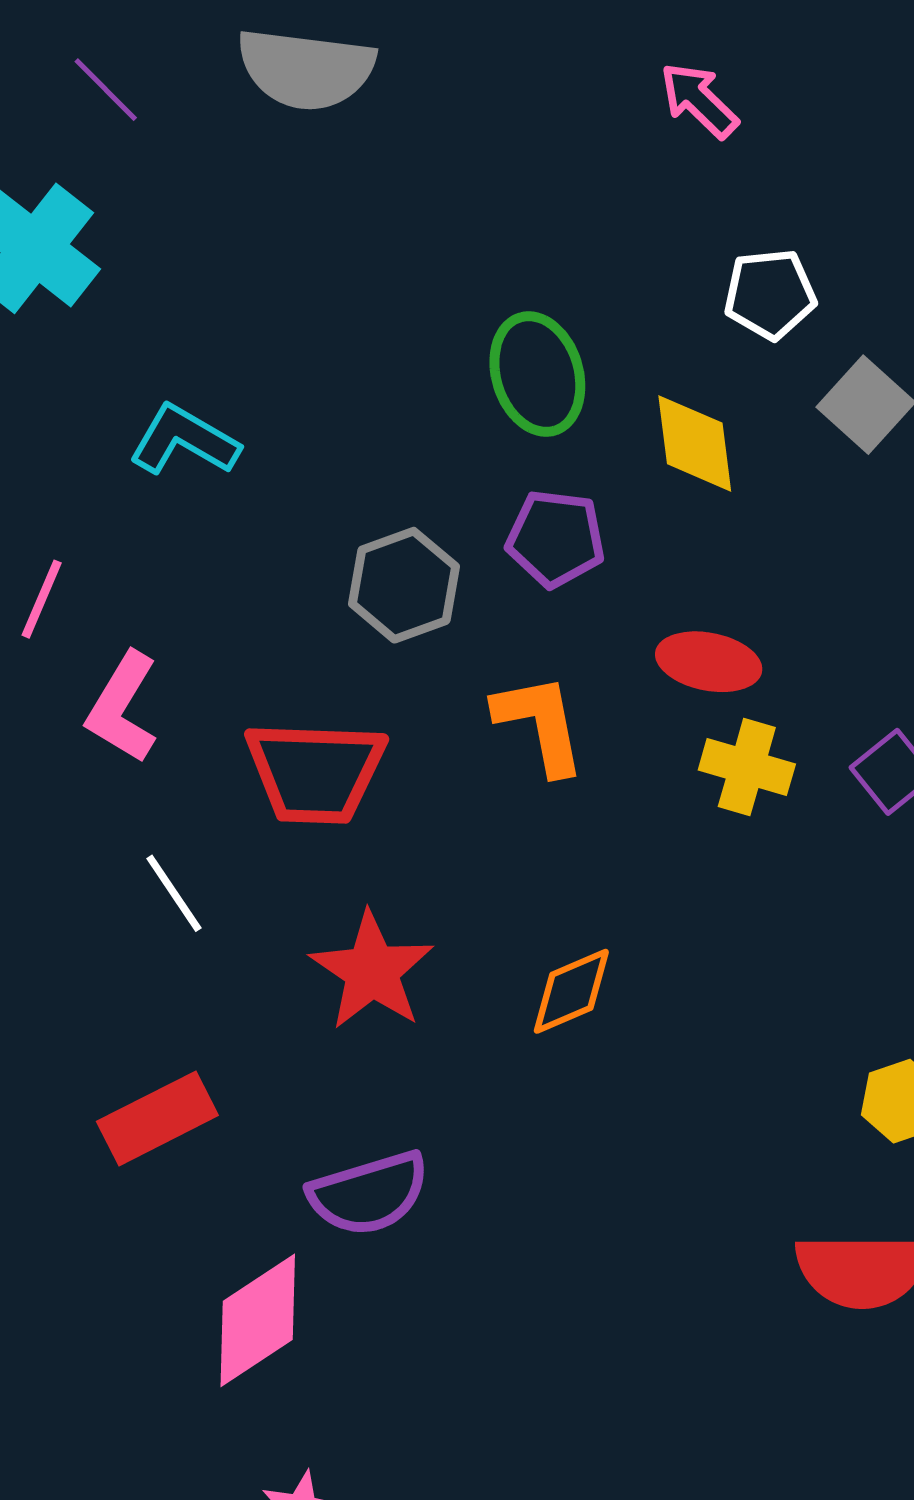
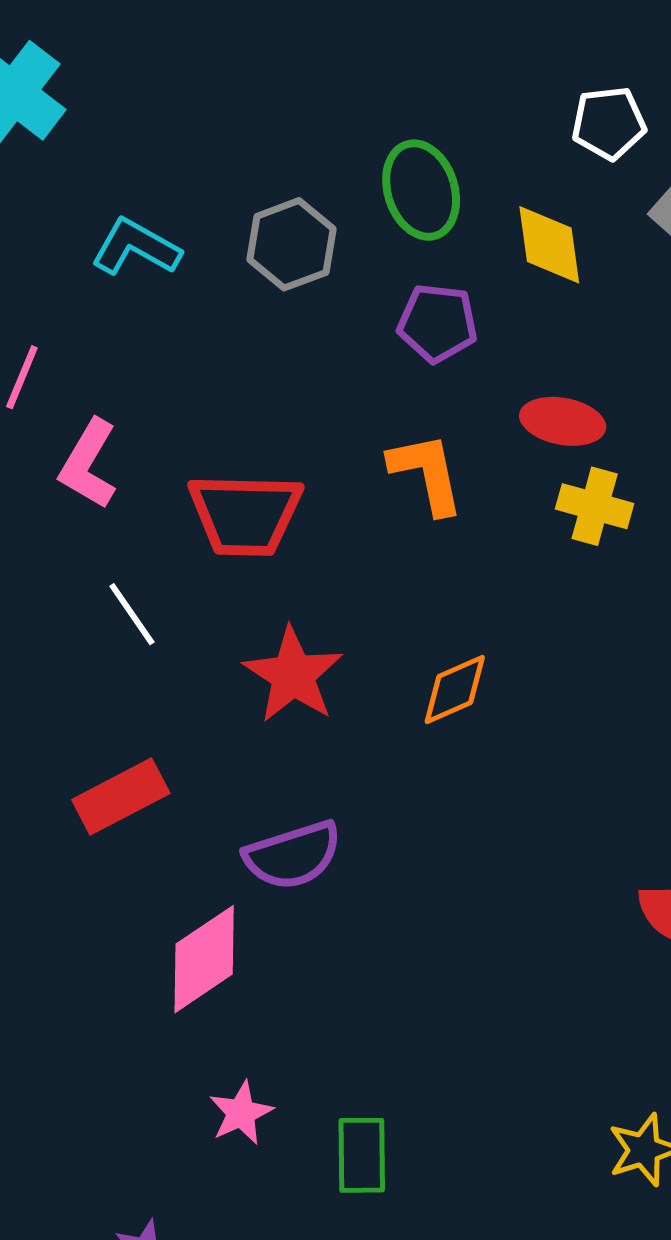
gray hexagon: (404, 585) -> (291, 244), moved

